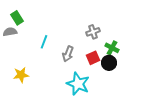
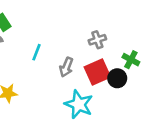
green cross: (112, 48) -> (131, 60), moved
red square: (93, 58) -> (97, 72), size x1.5

